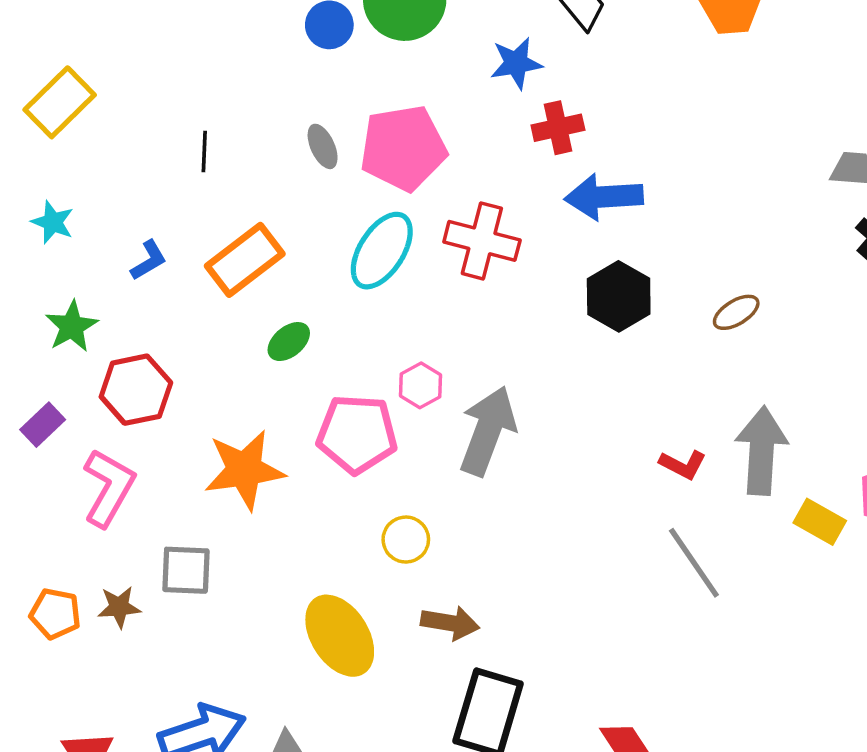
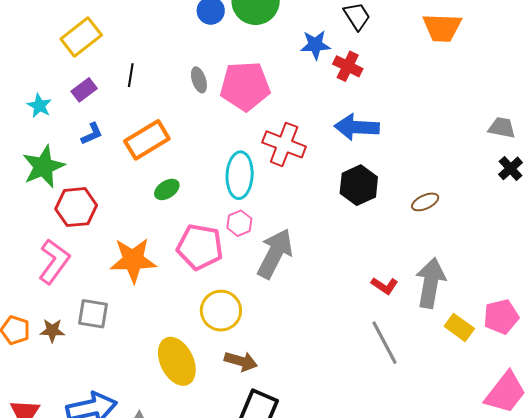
yellow rectangle: (60, 102) -> (81, 37), moved
red cross: (558, 128) -> (348, 66), moved, turned 32
cyan ellipse: (382, 251) -> (240, 175), moved, turned -36
green star: (72, 326) -> (43, 167), size x1.4
purple rectangle: (43, 425) -> (84, 90), moved
yellow circle: (406, 540) -> (221, 311), size x1.5

